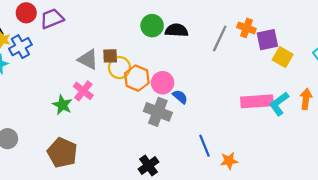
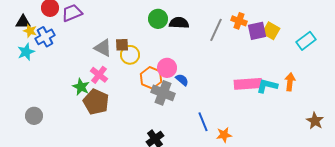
yellow square: (283, 57) -> (271, 31), moved
orange hexagon: (137, 78) -> (151, 78), moved
cyan L-shape: (279, 104) -> (267, 86), turned 50
brown pentagon: (62, 153) -> (96, 102), moved

